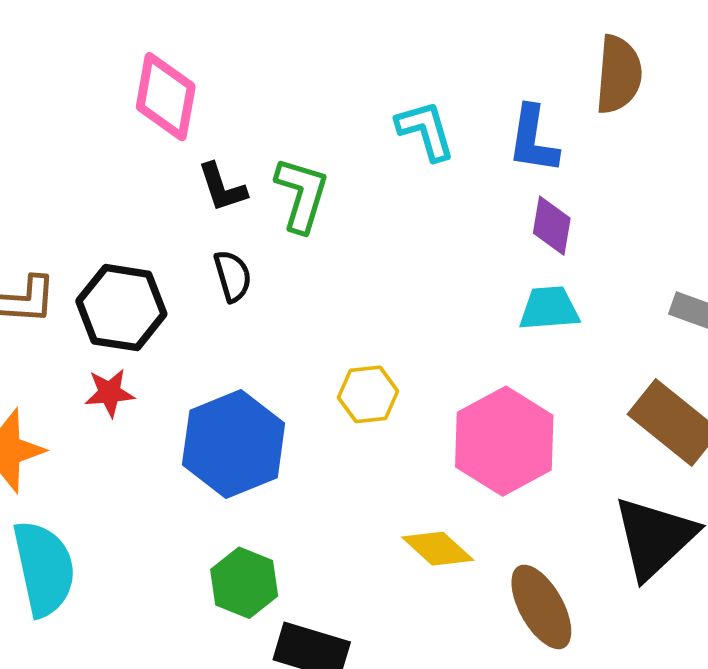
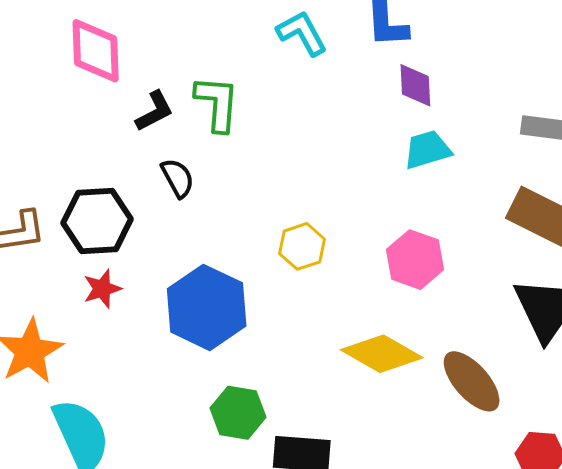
black L-shape: (222, 187) -> (154, 111), turned -87
pink hexagon: (504, 441) -> (415, 260), size x0.7
yellow diamond: (438, 549) -> (382, 354), size x1.4

